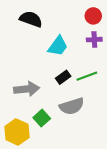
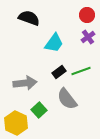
purple cross: (94, 40) -> (88, 37), turned -32
gray semicircle: (72, 106) -> (67, 99), turned 70

